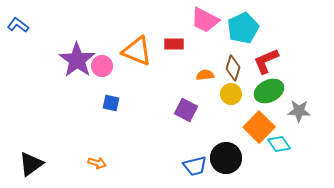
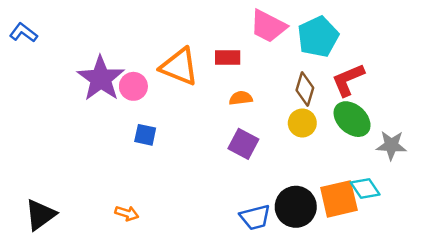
orange semicircle: (205, 75) -> (241, 98), moved
green ellipse: (269, 91) -> (352, 119), turned 68
orange square: (259, 127) -> (339, 199), moved, turned 32

